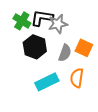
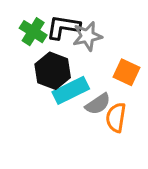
gray semicircle: (65, 53) -> (98, 104), moved, turned 36
cyan rectangle: (47, 82) -> (71, 90), moved

